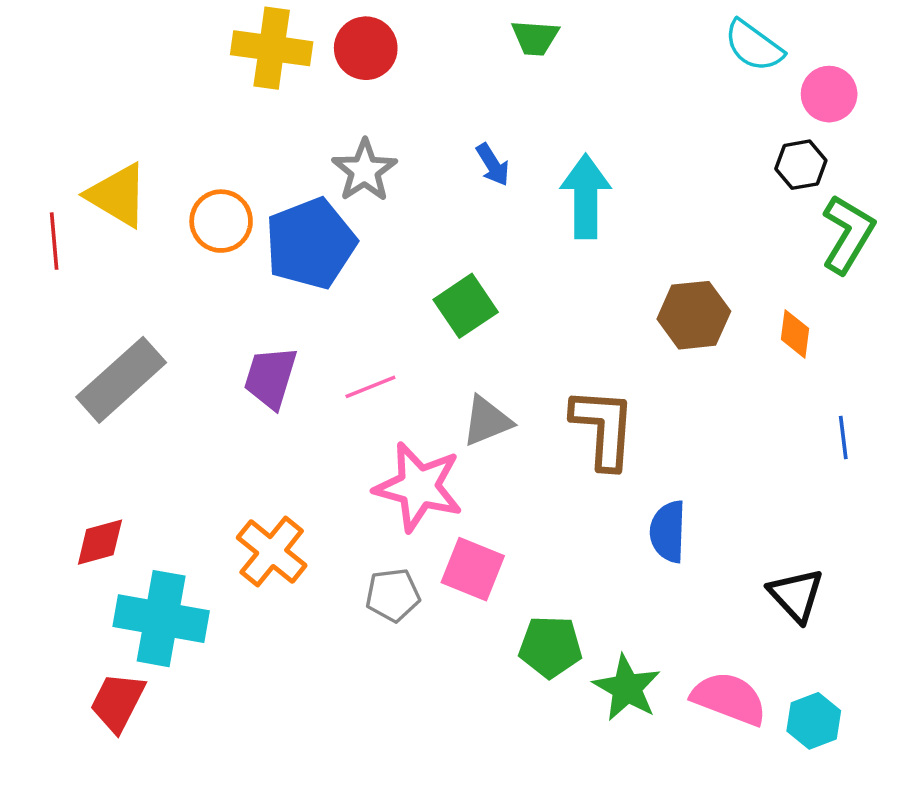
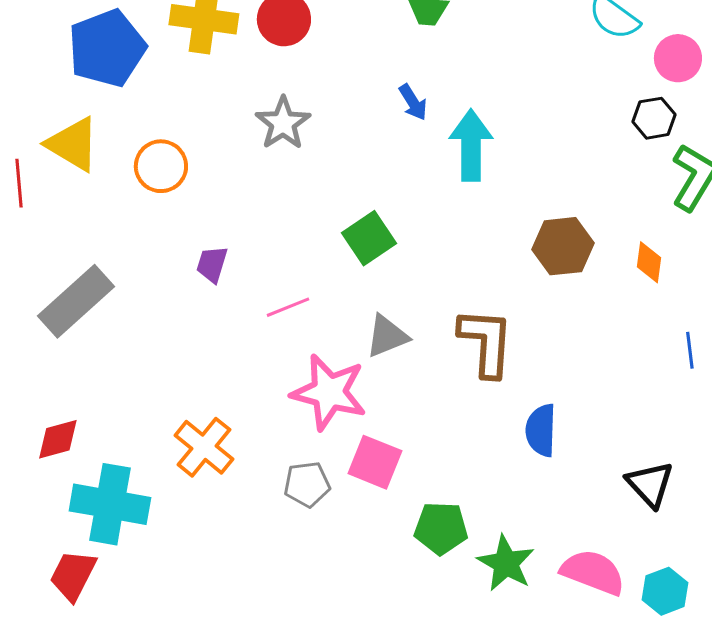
blue arrow: (493, 165) -> (413, 102), moved
blue pentagon: (310, 243) -> (107, 48), moved
purple trapezoid: (270, 377) -> (212, 264), moved, size x0.7

